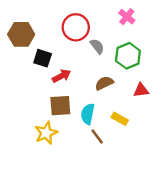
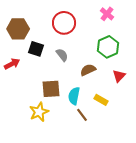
gray semicircle: (97, 46) -> (62, 55), moved
red arrow: (62, 76) -> (12, 64), moved
red triangle: (141, 90) -> (119, 76), turned -40

